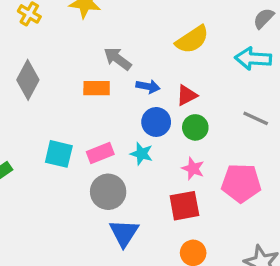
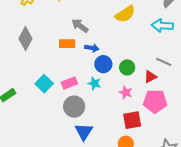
blue arrow: (148, 86) -> (92, 48), moved
red triangle: (187, 95) -> (150, 77), moved
cyan square: (59, 154) -> (44, 84), turned 30
red square: (184, 206) -> (132, 120), moved

